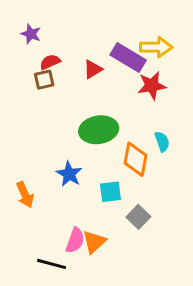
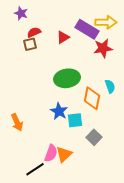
blue star: (69, 174) -> (59, 111), moved
black line: (51, 264) -> (35, 169), turned -48

